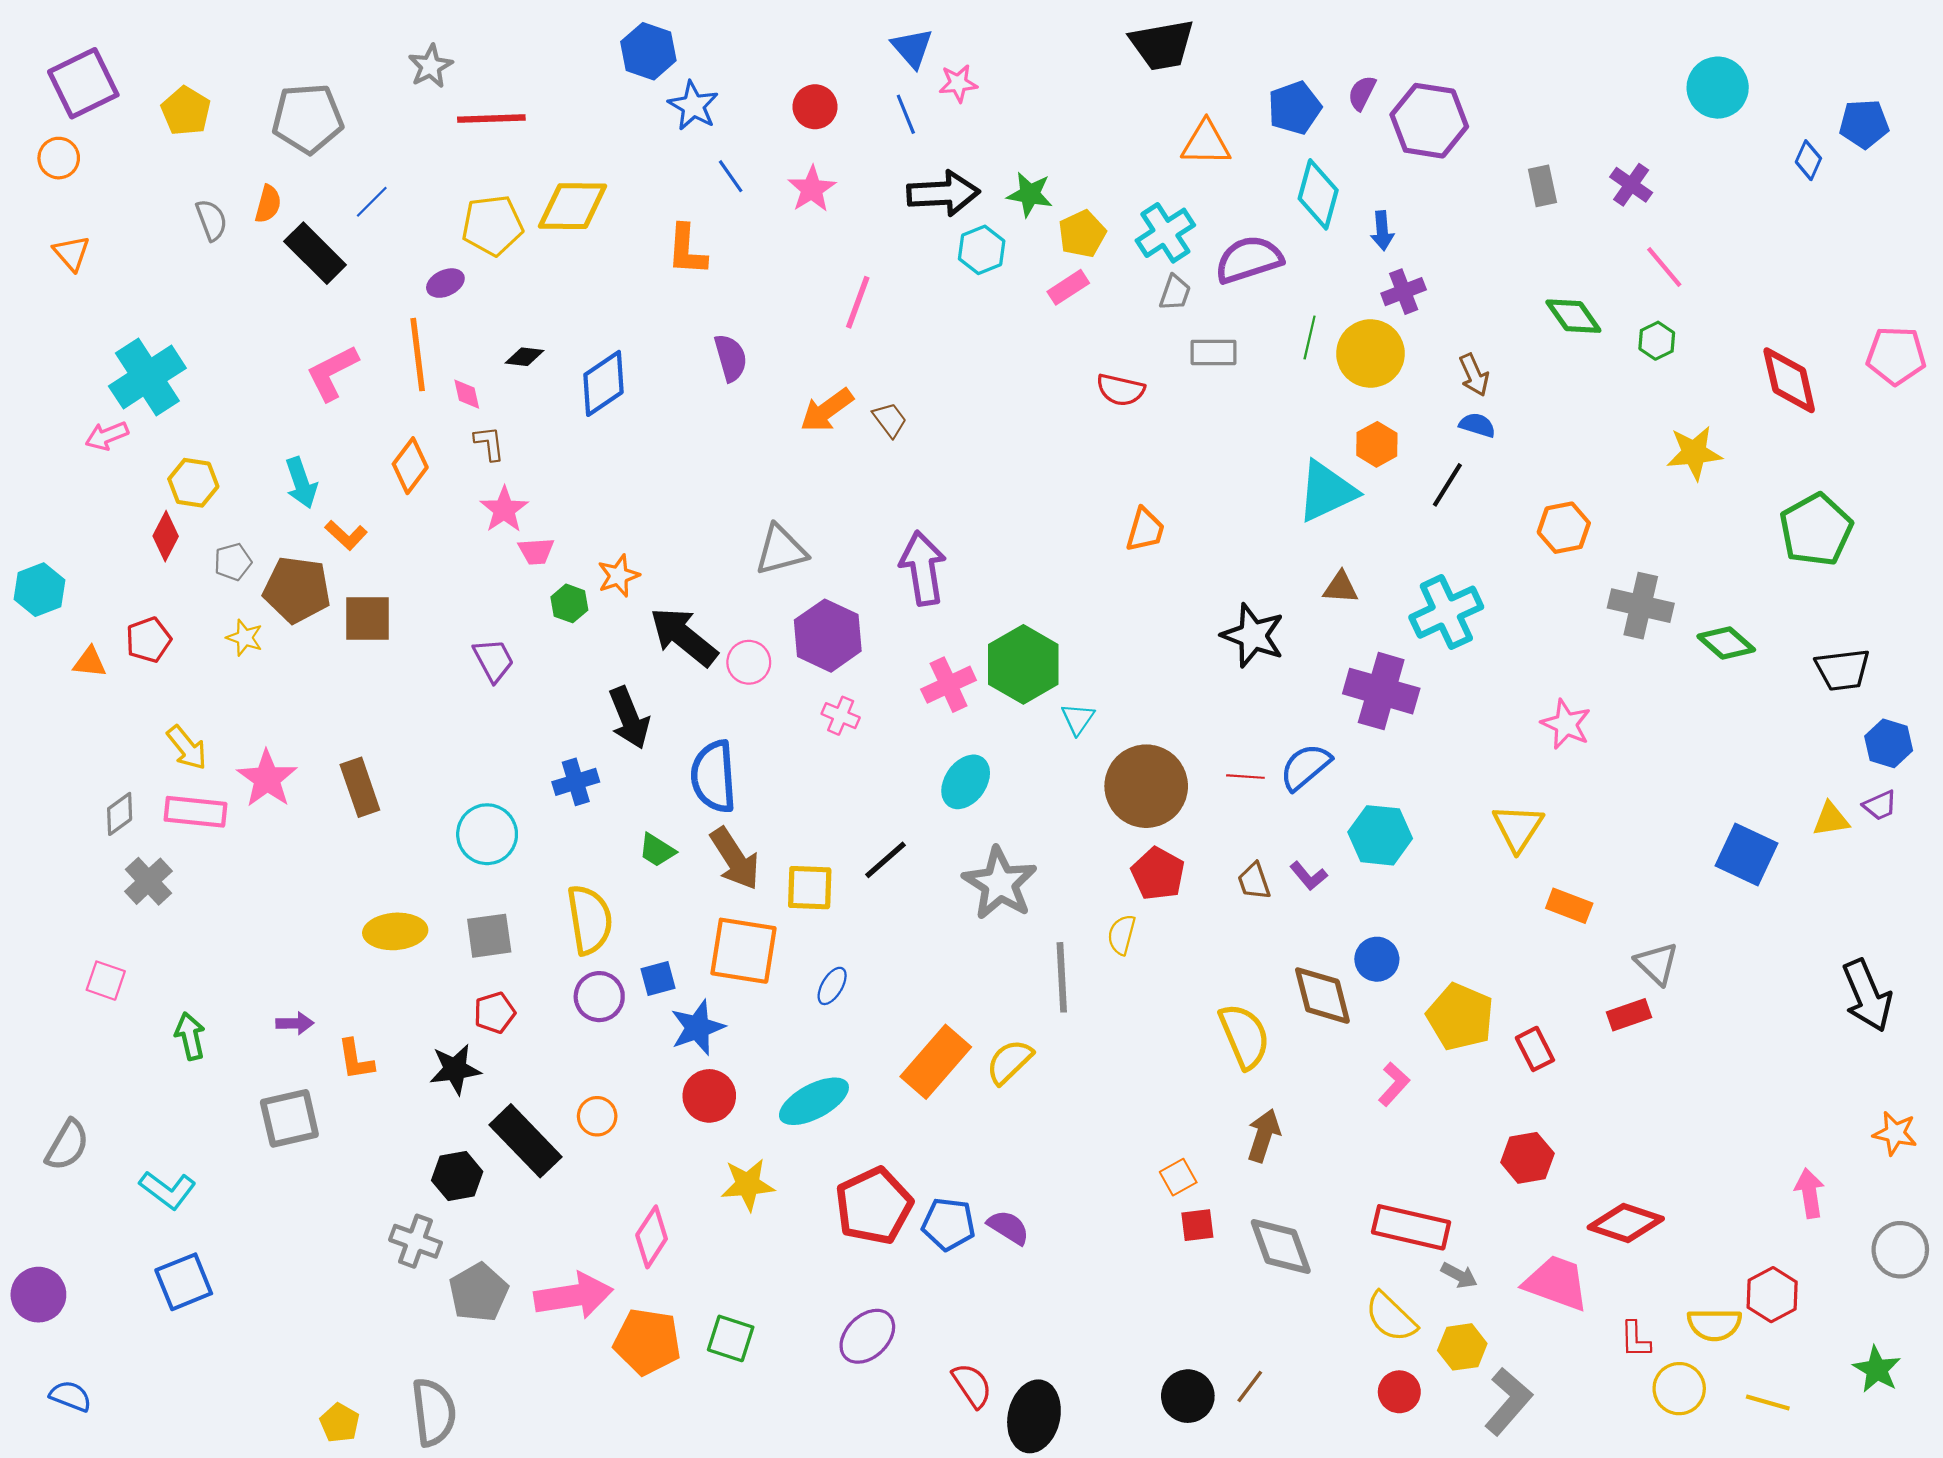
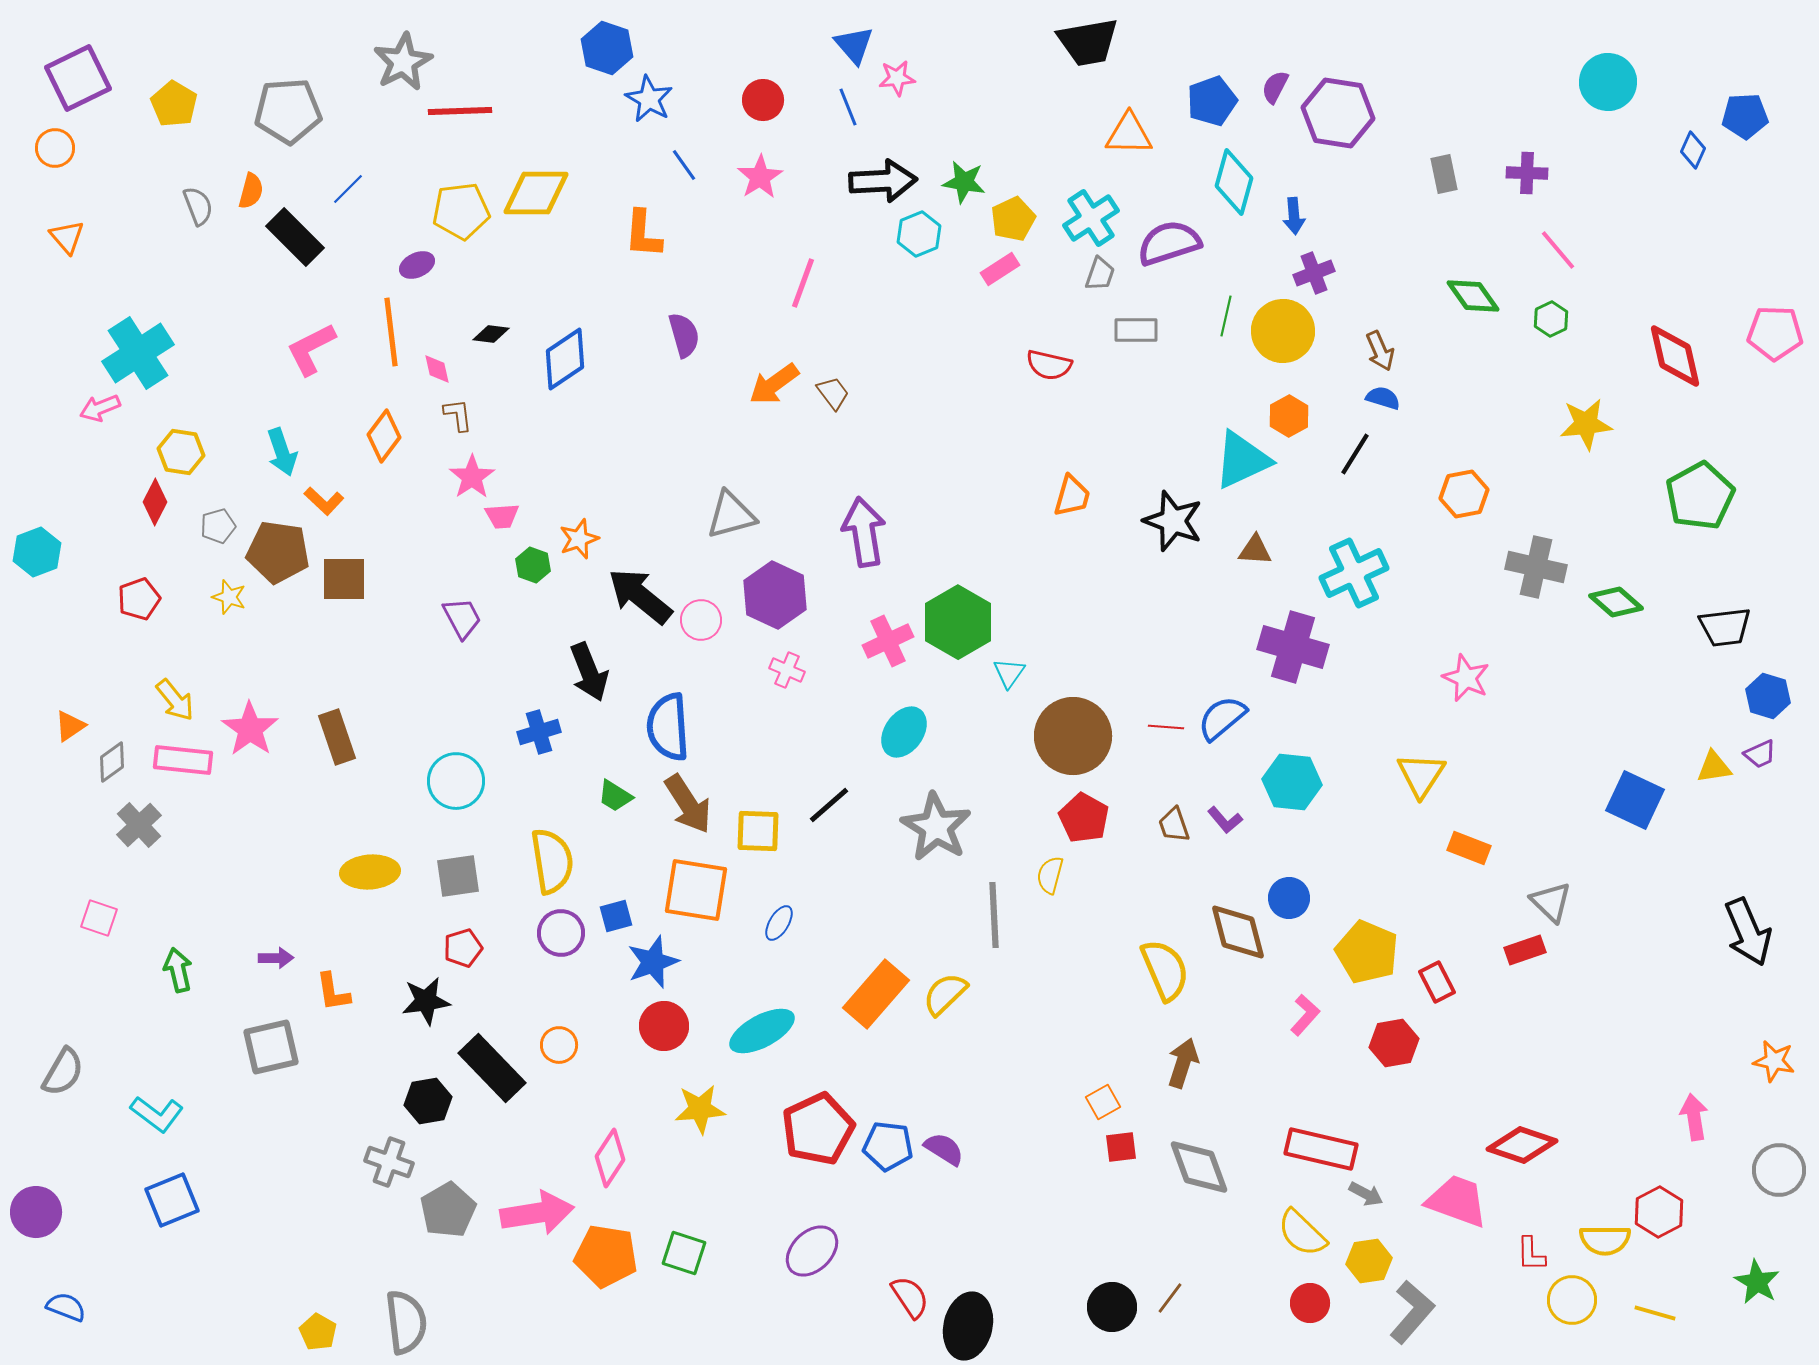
gray star: (430, 66) -> (403, 62), size x1.4
purple cross: (1631, 185) -> (1527, 173), turned -33
black star: (1253, 636) -> (1173, 521), moved
orange triangle: (90, 662) -> (70, 726), moved, turned -40
red hexagon: (1527, 1158) -> (1394, 1043), moved

